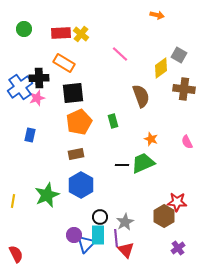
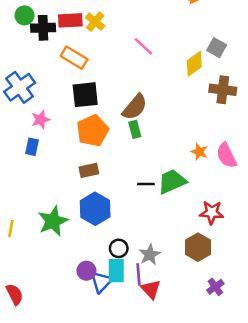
black cross: (39, 78) -> (43, 28), moved
brown semicircle: (141, 96) -> (135, 107), moved, turned 60
pink star: (37, 98) -> (41, 120), moved
orange star: (151, 139) -> (199, 152), moved
pink semicircle: (187, 142) -> (226, 155), size x1.5
red star: (177, 202) -> (212, 212), moved

